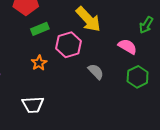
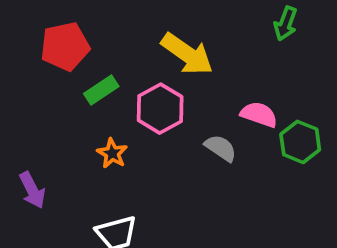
green arrow: (146, 25) -> (286, 24), moved
pink semicircle: (127, 46) -> (259, 115), moved

